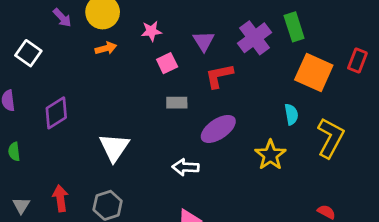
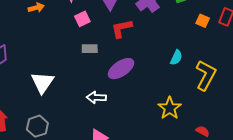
orange square: (314, 73) -> (203, 21), moved, size x0.5
cyan semicircle: (291, 114) -> (176, 58), turned 35
yellow star: (270, 155) -> (170, 108), moved

